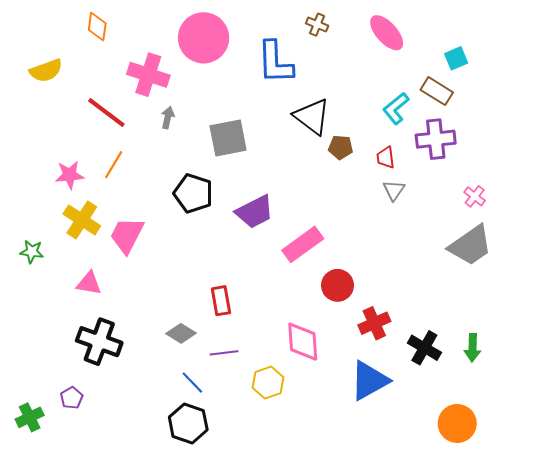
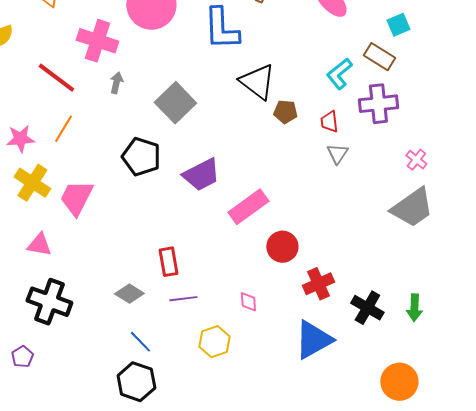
gray square: (228, 138) -> (175, 103), turned -33
pink diamond: (303, 342) -> (248, 302), size x0.5
purple line: (224, 353) -> (183, 299), moved

